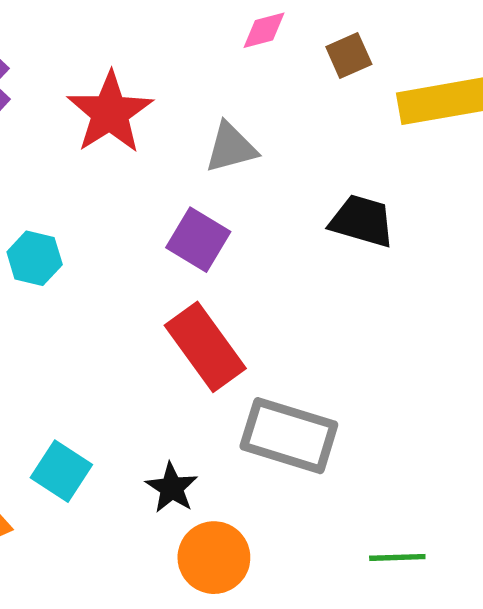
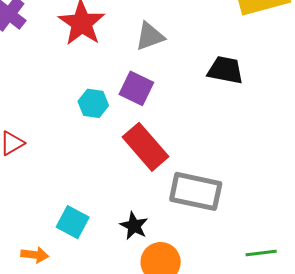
cyan hexagon: (35, 258) -> (93, 103), moved

